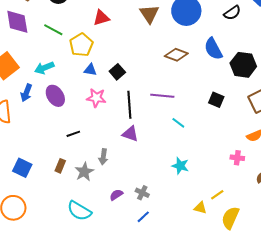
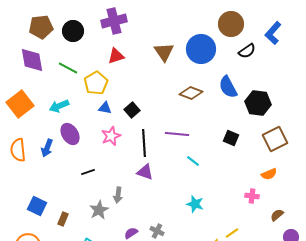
blue arrow: (26, 93) -> (47, 148), moved
pink star: (96, 98) -> (111, 136), turned -30
brown rectangle: (60, 166) -> (63, 219), moved

